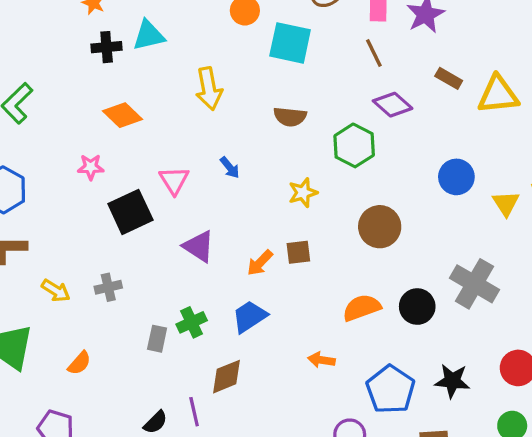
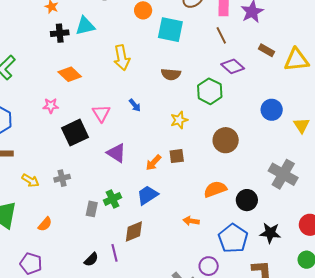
black circle: (417, 307) -> (247, 200), moved

